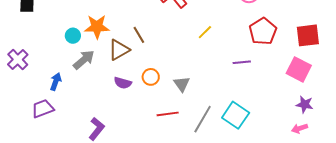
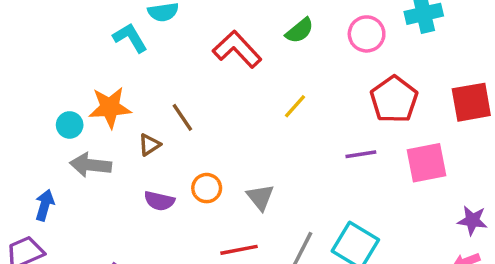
brown triangle: (119, 50) -> (150, 145), size x0.6
gray arrow: (84, 60) -> (91, 165), turned -130
pink square: (299, 69) -> (427, 163), moved, turned -35

